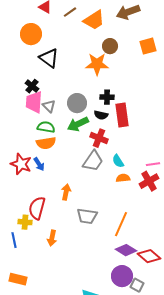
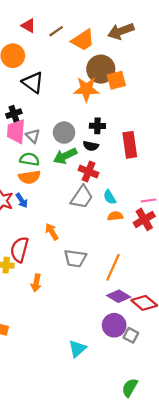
brown circle: (110, 46) -> (101, 69), size x1.6
orange square: (148, 46) -> (116, 80), moved
black cross: (32, 86) -> (14, 114), turned 32
red rectangle: (122, 115) -> (130, 145), moved
orange arrow: (66, 192) -> (52, 232), turned -42

